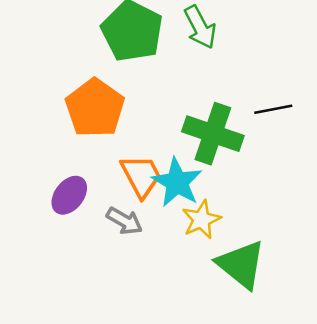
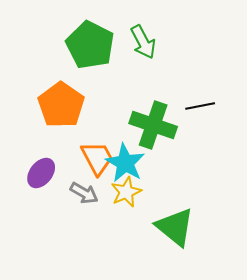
yellow star: (201, 220) -> (126, 192), moved

